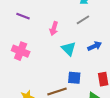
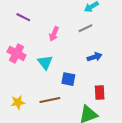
cyan triangle: (69, 49) -> (45, 62), moved
blue square: (74, 78) -> (68, 79), moved

